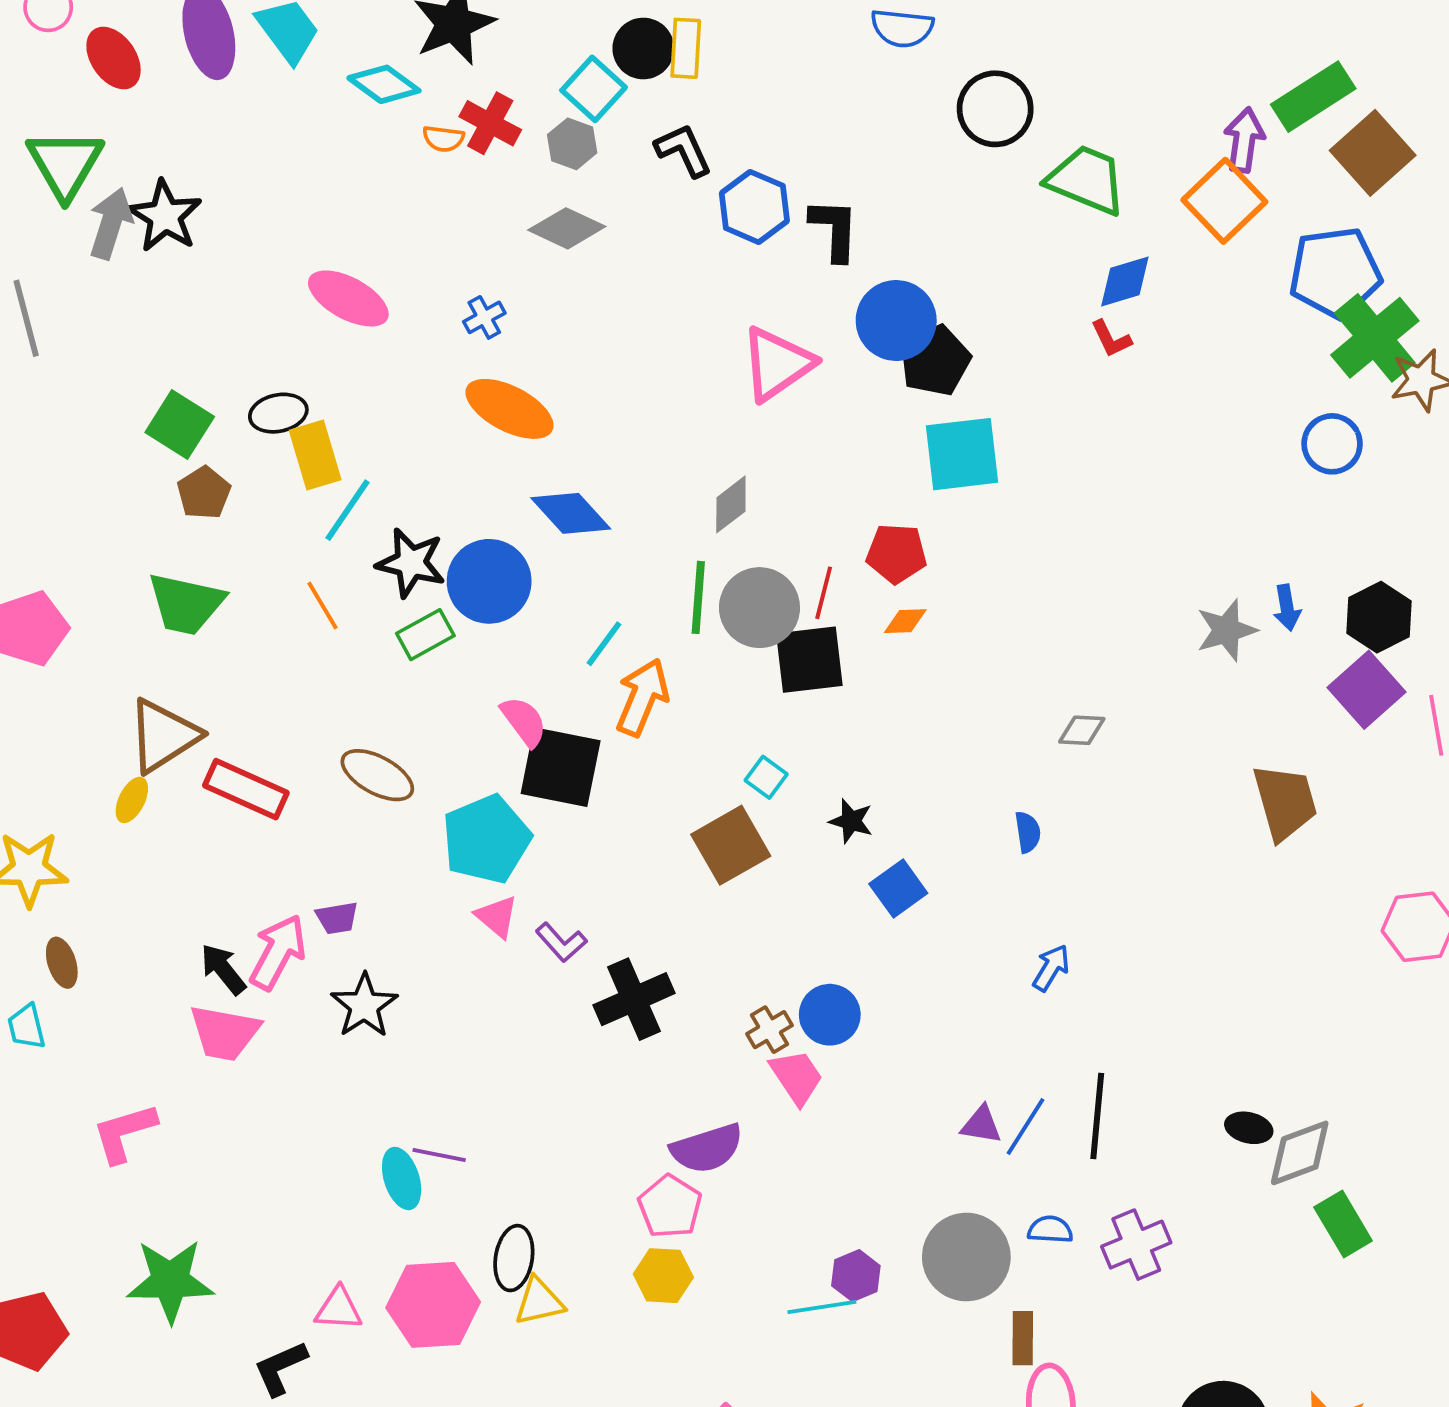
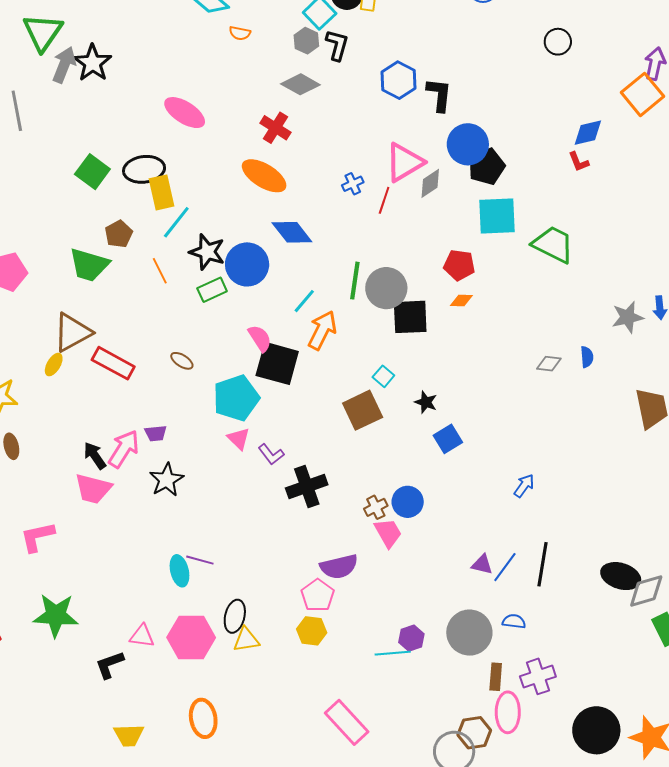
black circle: (995, 109) -> (558, 42), moved, size x0.7
red cross: (490, 123) -> (275, 128), moved
black L-shape: (684, 150) -> (337, 45), moved, turned 36
green trapezoid: (1087, 180) -> (553, 244), moved
blue cross: (484, 317) -> (353, 184), moved
black ellipse: (278, 413) -> (144, 169), size x1.4
brown pentagon: (204, 493) -> (119, 234), moved
gray diamond: (731, 504) -> (430, 183), moved
red line: (824, 593) -> (384, 200), moved
brown ellipse: (377, 775) -> (182, 361), size x0.6
blue semicircle: (1028, 832) -> (587, 357), moved
black ellipse: (1249, 1128) -> (621, 576), size x1.6
purple cross: (1136, 1245) -> (538, 676), moved

